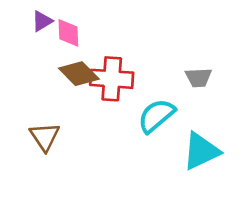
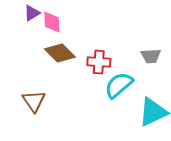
red cross: (112, 79) -> (99, 62), moved, size x0.7

